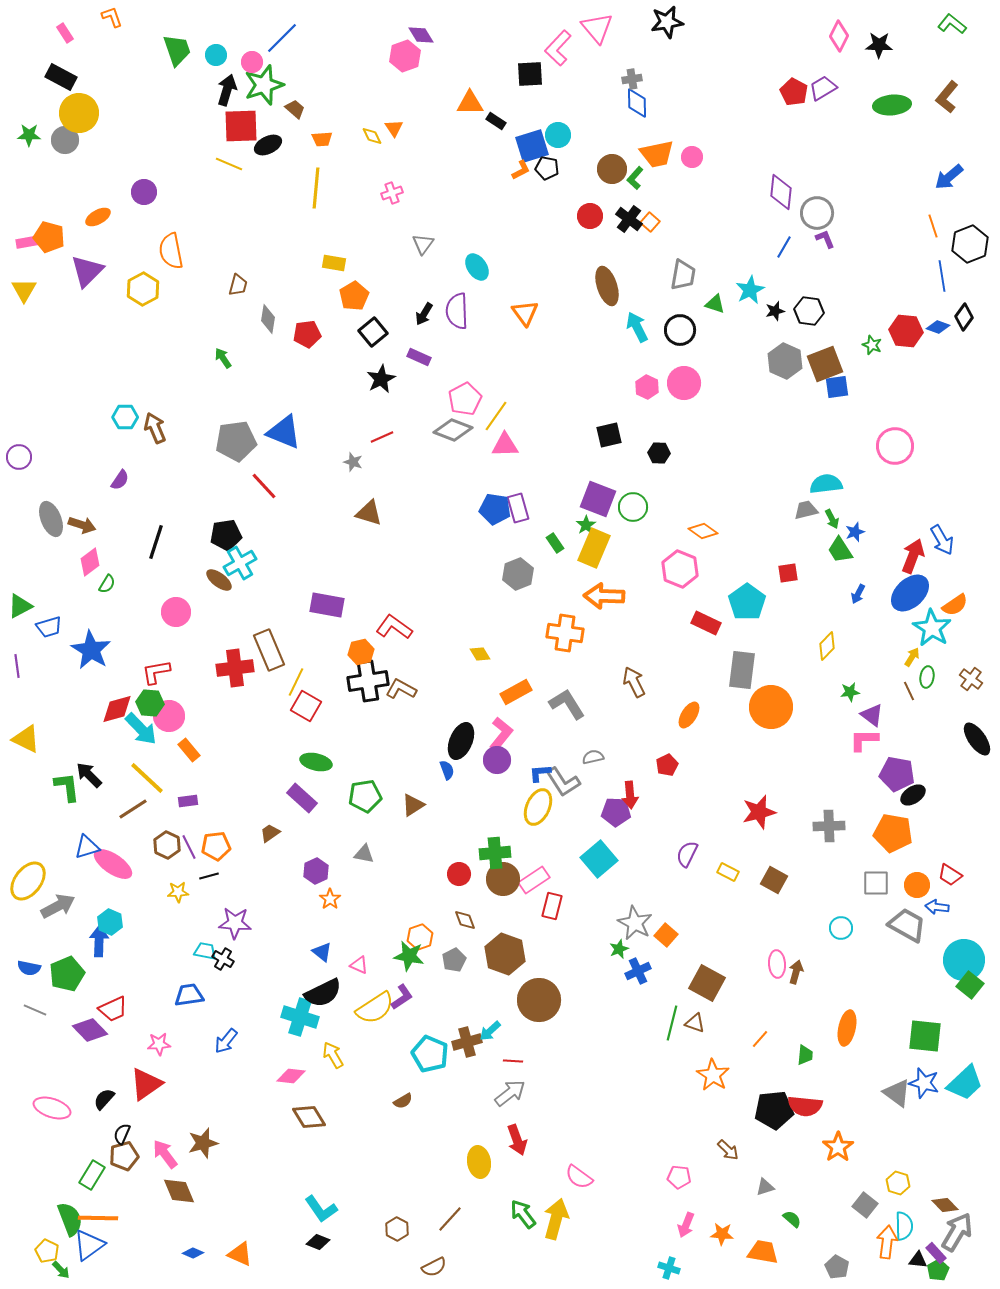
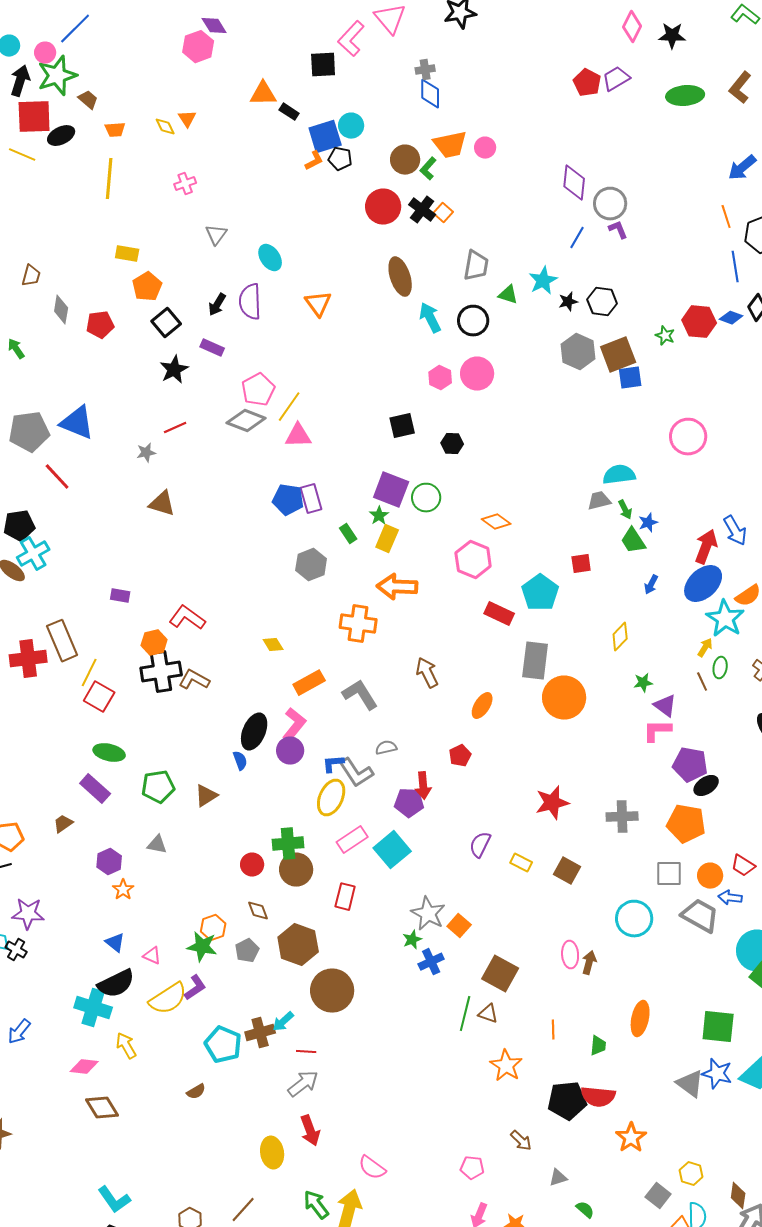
red circle: (590, 216) -> (383, 207), size x1.4
gray star: (353, 462) -> (146, 453), turned -30
yellow rectangle: (594, 548) -> (387, 539), size x0.7
purple rectangle: (327, 605) -> (120, 596), size x0.6
pink rectangle: (534, 880) -> (352, 840), moved
cyan circle: (841, 928) -> (634, 919), size x1.6
orange line: (760, 1039) -> (553, 1030), turned -42
brown diamond: (945, 1205) -> (738, 1196), turned 52

